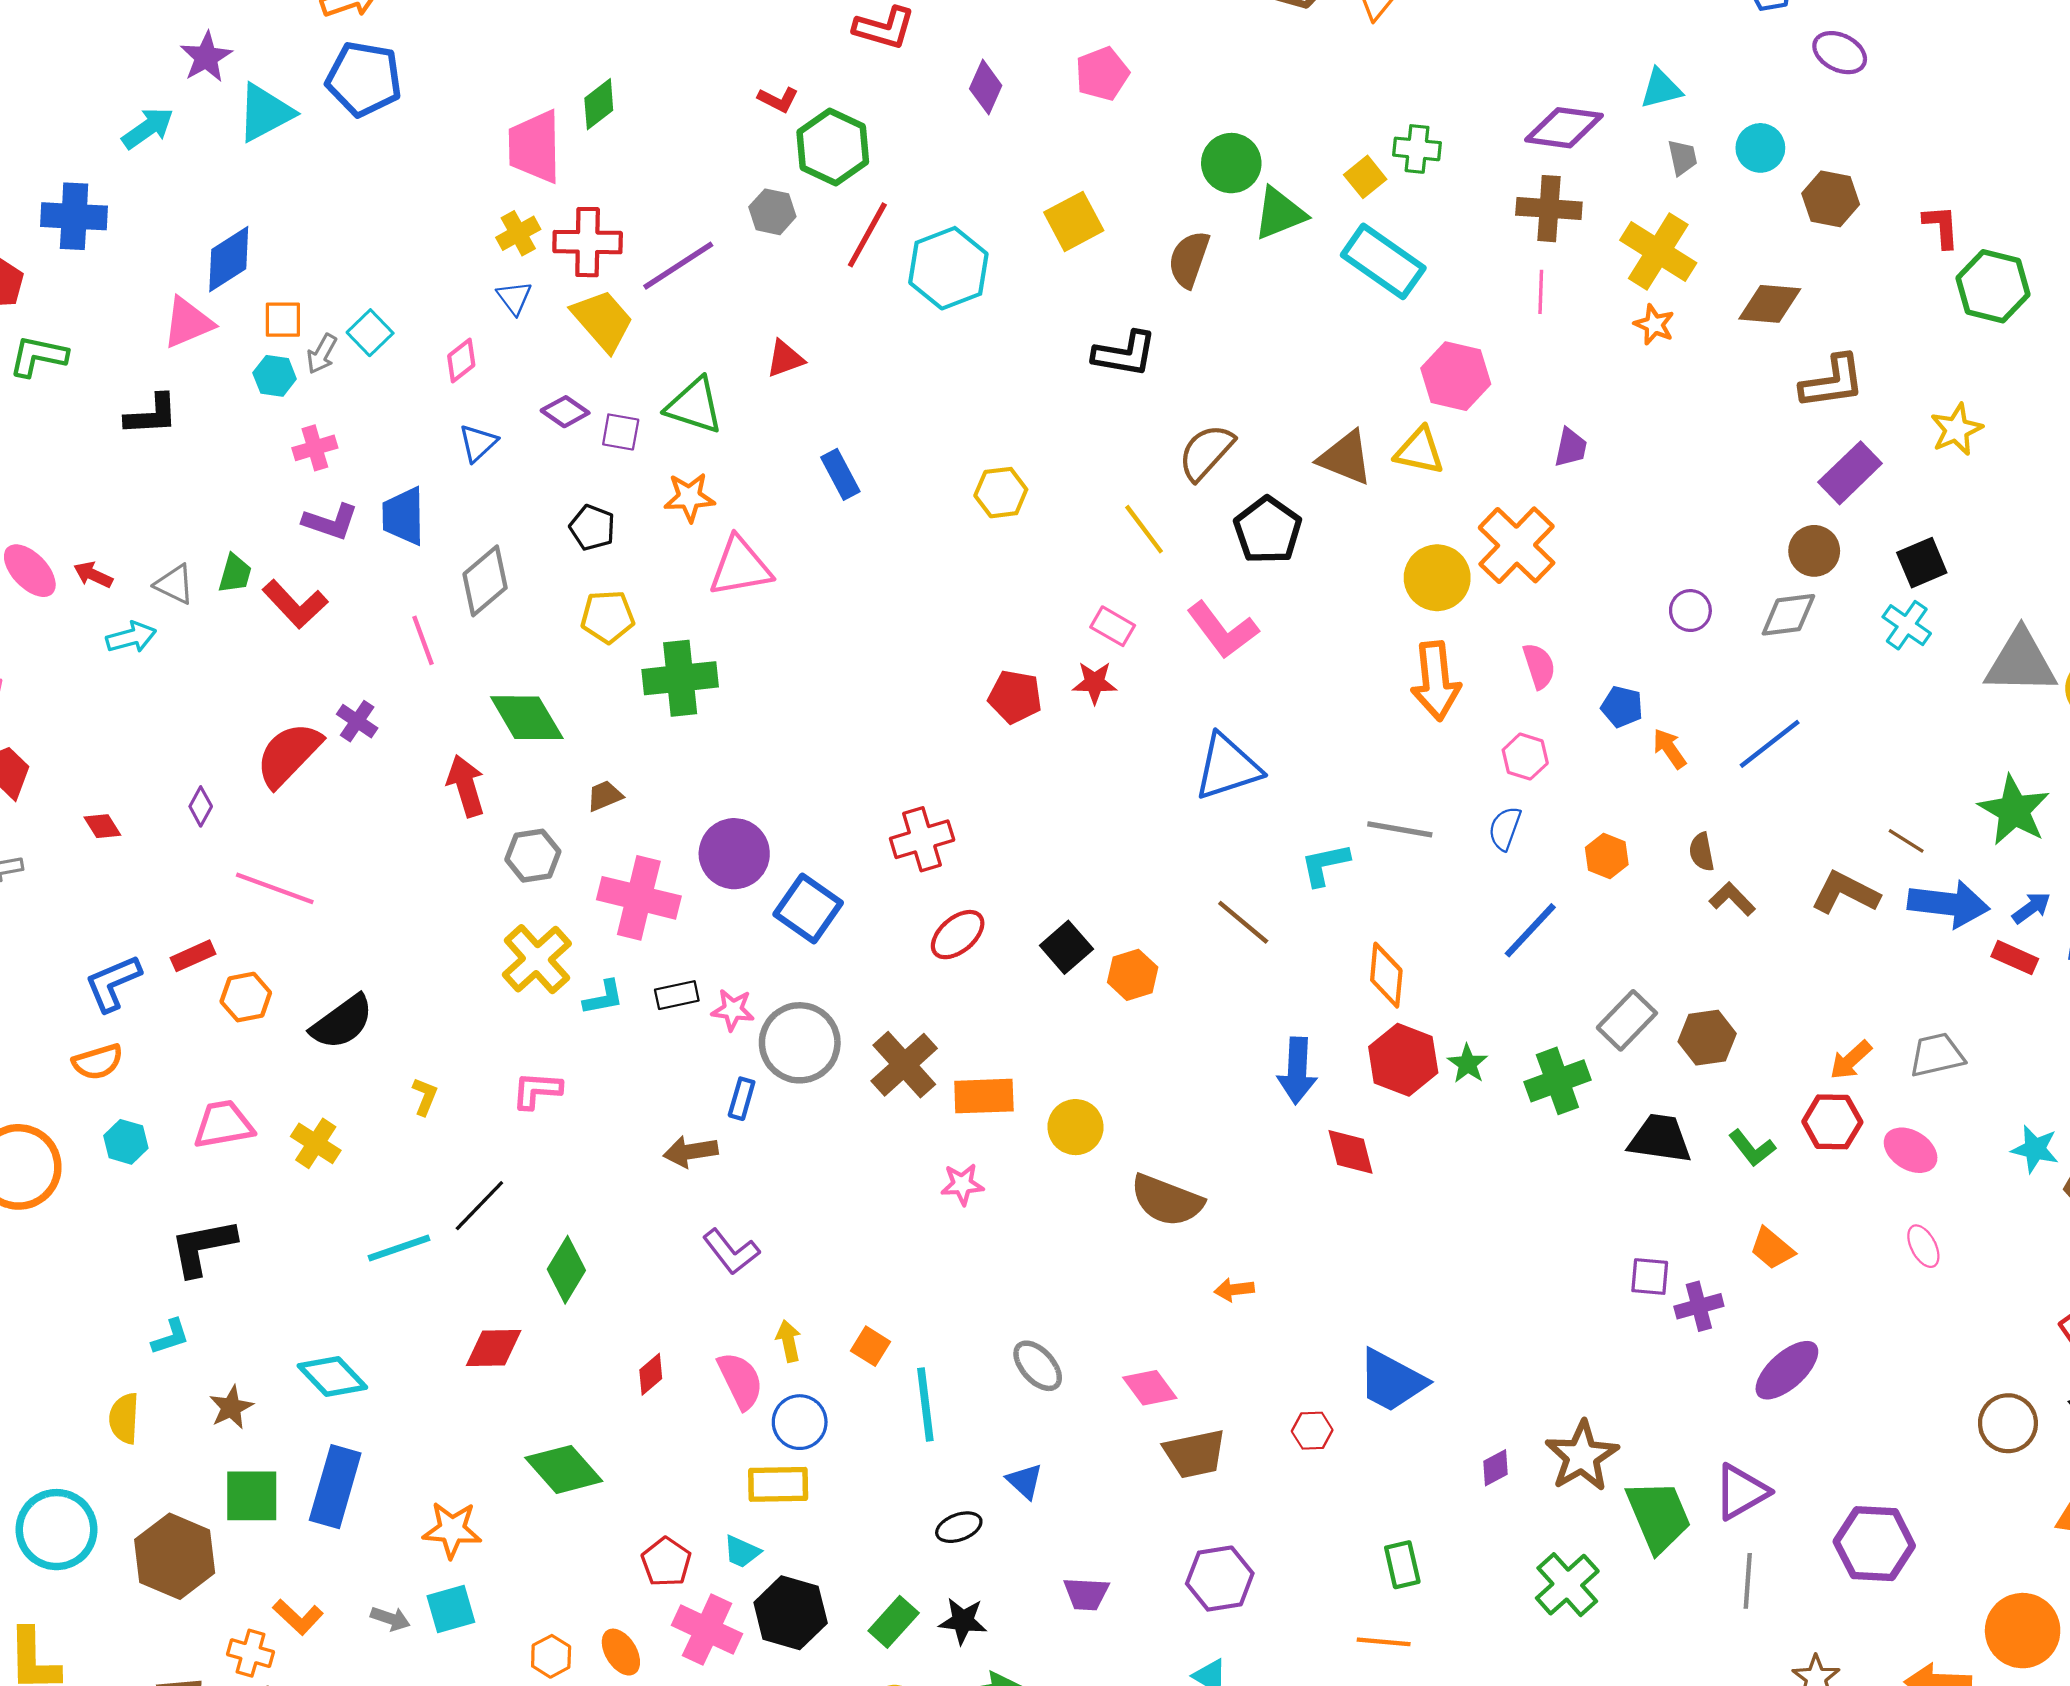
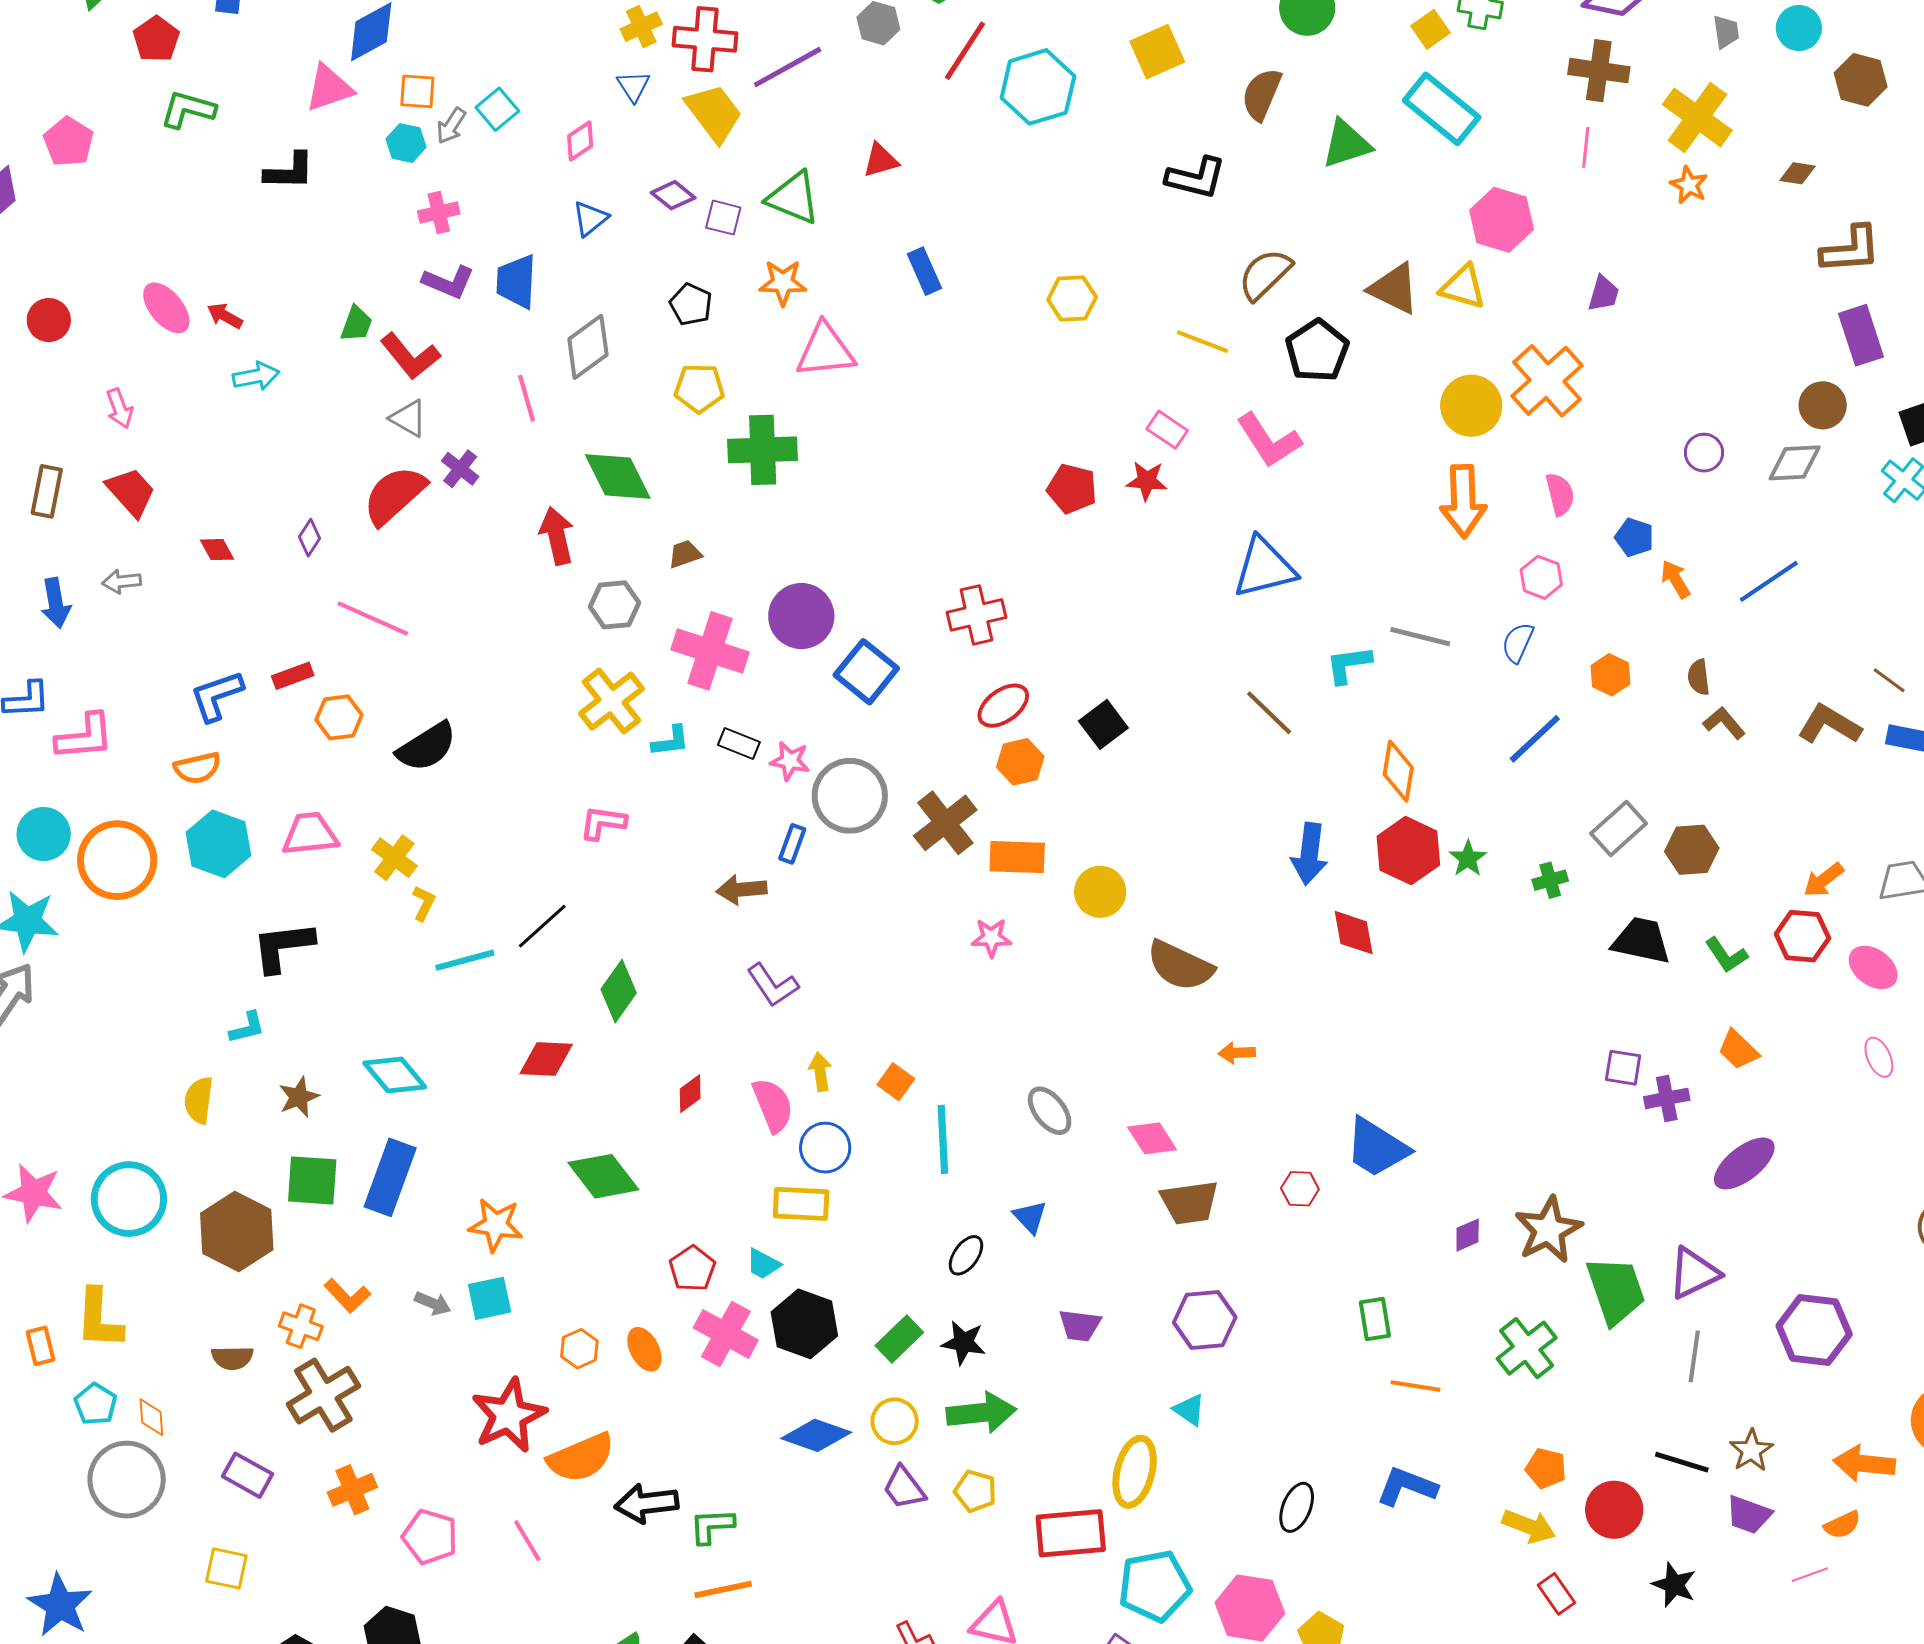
green triangle: (1280, 213) -> (1346, 144), moved
brown diamond: (1770, 304) -> (1797, 173), size x0.6
purple rectangle: (1850, 473) -> (1861, 335), turned -68
yellow line: (1144, 529) -> (1202, 342), turned -36
gray triangle: (175, 584) -> (408, 418), moved
orange hexagon: (1133, 975) -> (1020, 762), moved
black rectangle: (677, 995) -> (739, 743), turned 30
green cross: (1557, 1081) -> (1550, 880), size x0.6
yellow L-shape: (425, 1096) -> (424, 903), moved
cyan hexagon: (126, 1142) -> (218, 844), size x1.6
black ellipse: (959, 1527) -> (966, 1255), turned -39
orange line: (1384, 1642) -> (1415, 1386), moved

